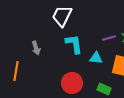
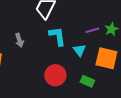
cyan triangle: (96, 58) -> (79, 50), turned 48

